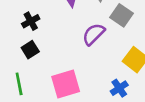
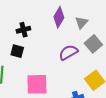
black square: (30, 50) -> (17, 51), turned 32

